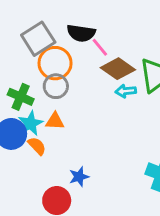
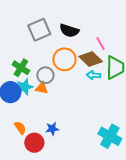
pink line: (100, 47) -> (101, 44), moved
orange circle: (55, 63) -> (64, 59), moved
gray circle: (56, 86) -> (45, 75), moved
orange semicircle: (37, 146) -> (20, 128), moved

